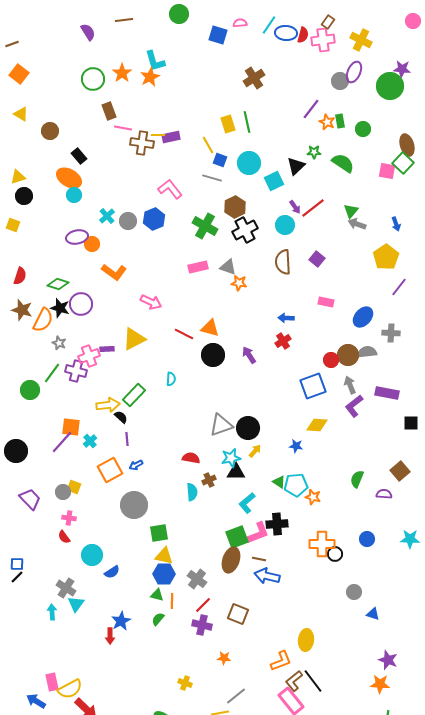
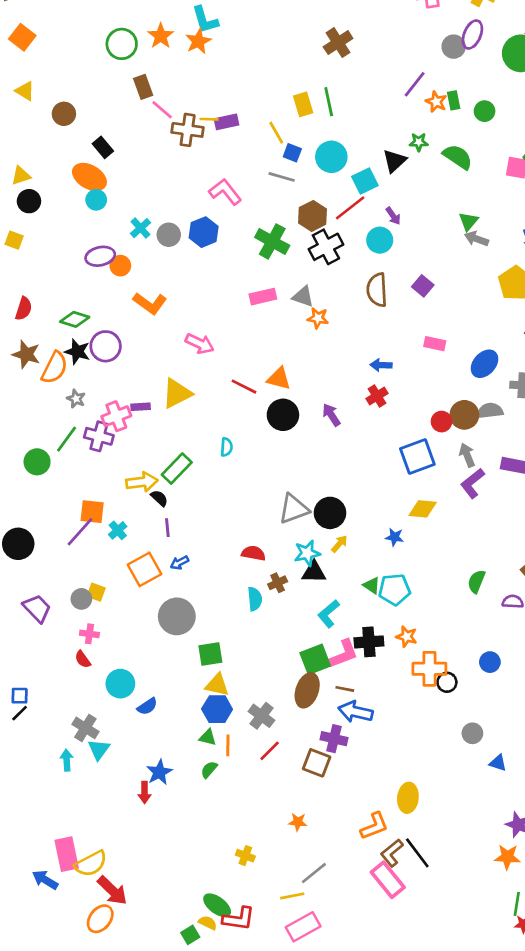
pink line: (123, 128) -> (162, 110), turned 30
red line: (313, 208) -> (350, 208), moved
orange star: (313, 497) -> (407, 637), moved
purple cross: (202, 625) -> (334, 739), moved
pink rectangle: (52, 682) -> (67, 854), size x1.4

